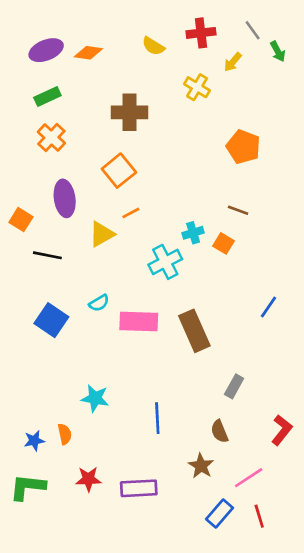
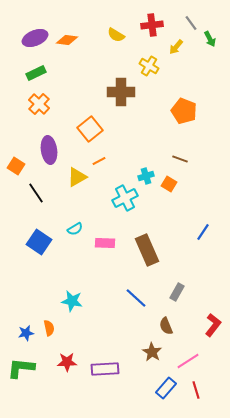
brown cross: (129, 112) -> (121, 92), moved
black line: (47, 255) -> (36, 193), turned 45
pink rectangle: (139, 322) -> (105, 243), size x0.7
blue line: (157, 418) -> (136, 298), moved, turned -45

